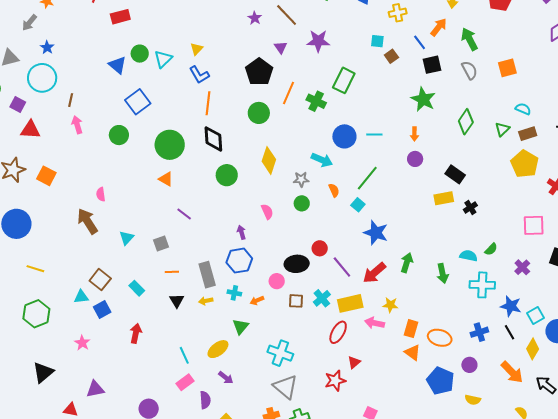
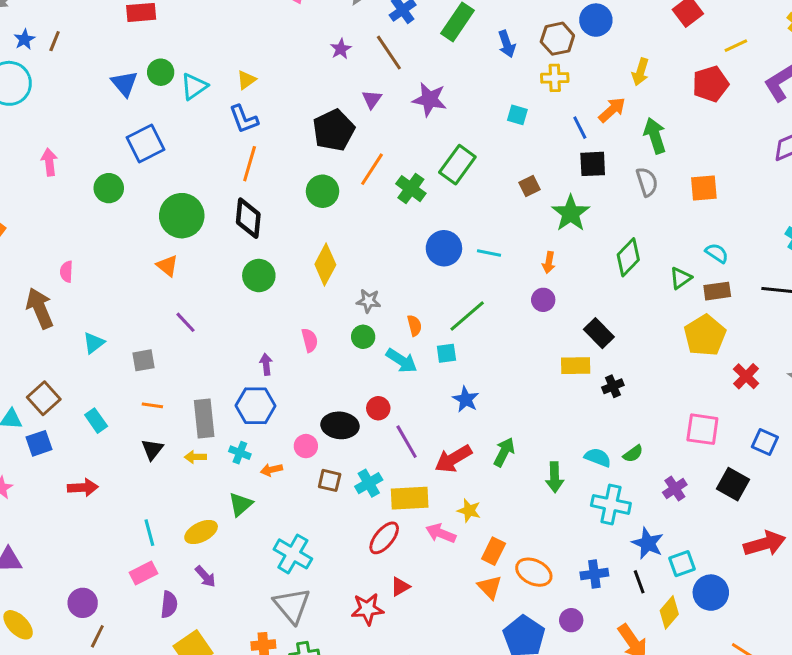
brown square: (391, 56) -> (530, 186), moved
brown line: (71, 100) -> (55, 41), moved
cyan arrow: (322, 160) -> (402, 361), moved
cyan square: (358, 205) -> (446, 353), turned 32
blue star: (376, 233) -> (466, 399), size x0.7
red arrow: (136, 333) -> (83, 487), turned 66

